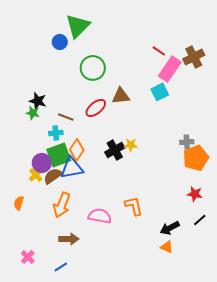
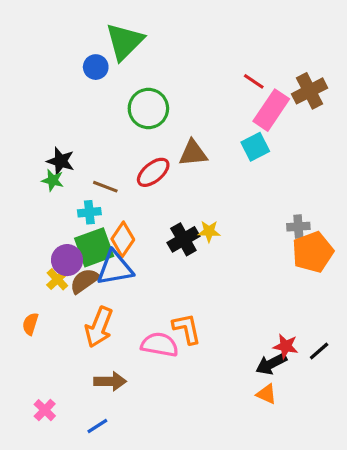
red star: (195, 194) -> (286, 346), moved
orange L-shape: (134, 206) -> (187, 329), moved

